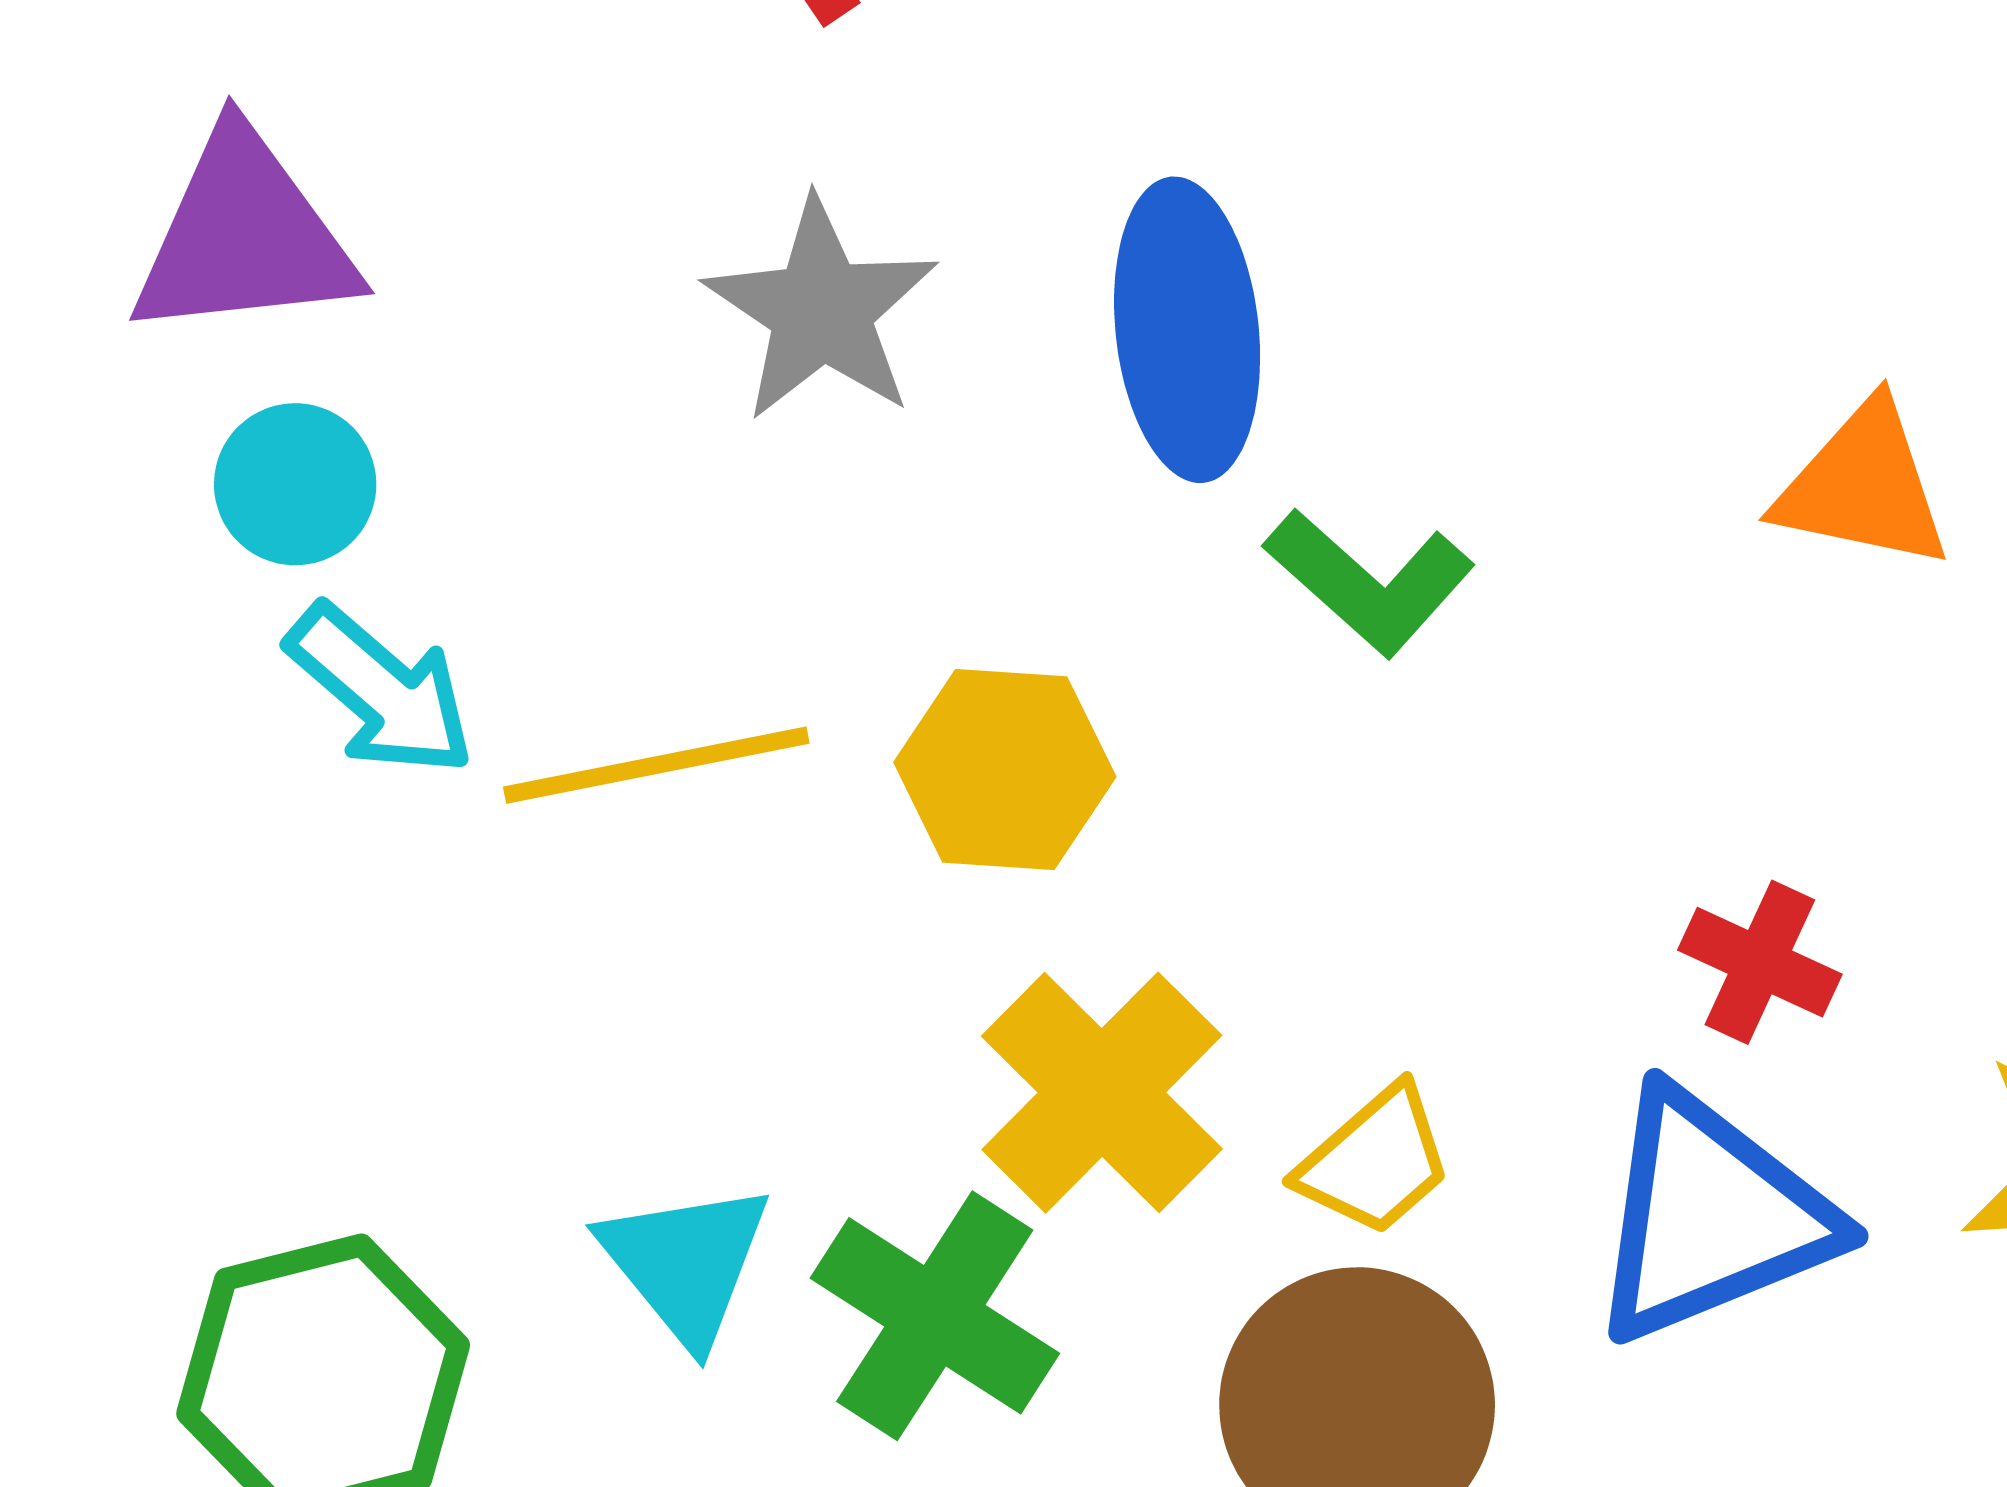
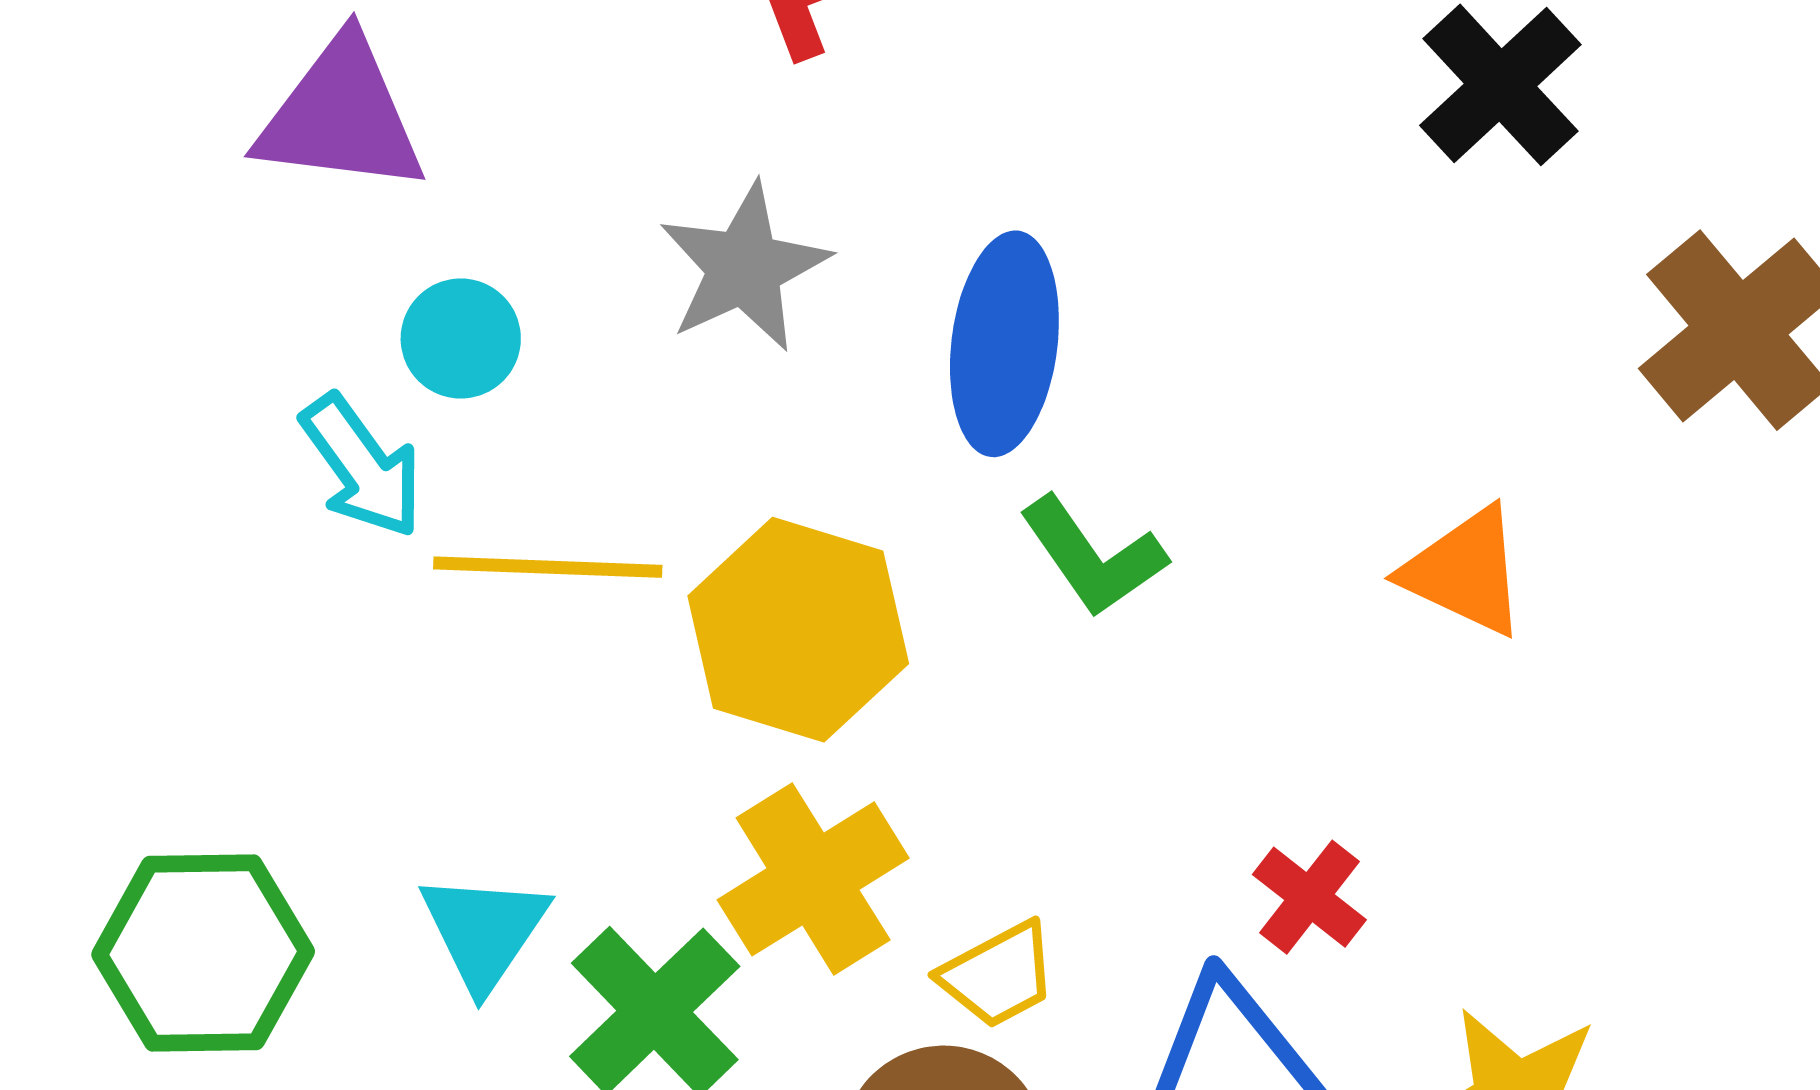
cyan circle: (295, 484) -> (461, 339), moved
yellow hexagon: (1005, 769) -> (798, 630), size x1.4

